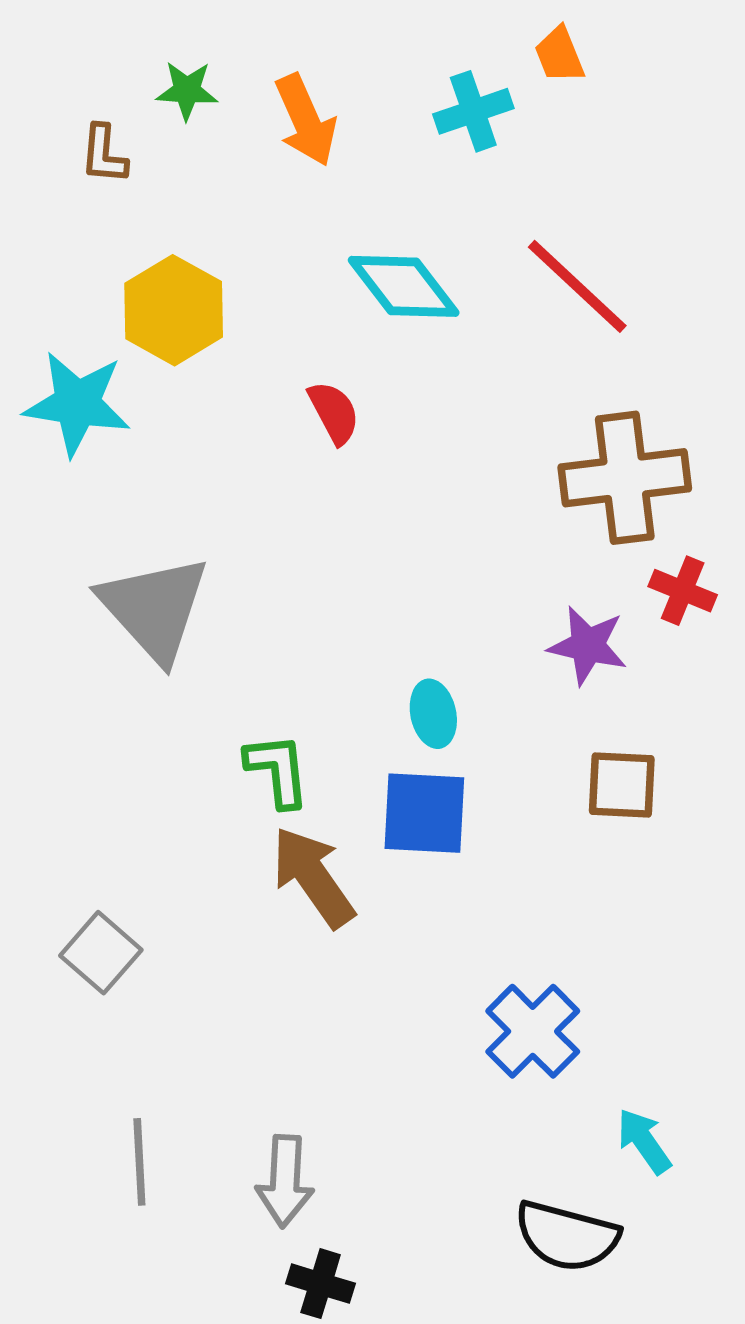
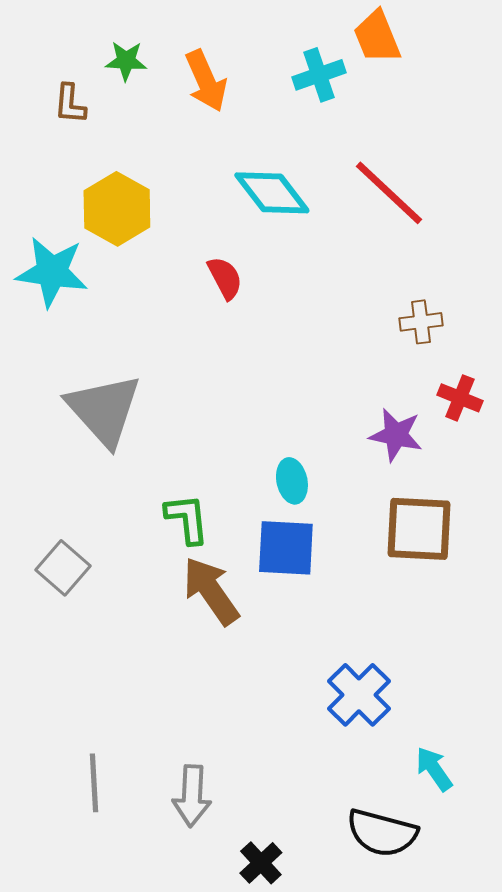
orange trapezoid: (559, 55) -> (377, 37), size x1.4
brown cross: (625, 478) -> (421, 322), size x0.5
brown square: (622, 785) -> (419, 529), size x1.4
gray square: (101, 953) -> (63, 568), moved
black cross: (321, 1284) -> (261, 863), moved, turned 30

